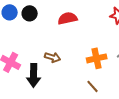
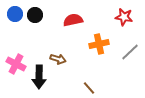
orange cross: (97, 58) -> (99, 44), moved
brown line: (93, 86) -> (89, 88), moved

